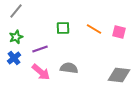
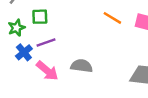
green square: (63, 28) -> (40, 17), moved
blue cross: (14, 58) -> (24, 52), moved

